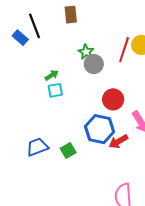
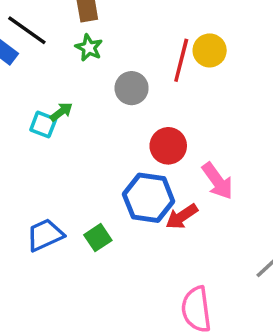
black line: (35, 26) -> (27, 30), turned -30
green star: (86, 52) -> (89, 48), moved
cyan square: (55, 90) -> (43, 125), moved, turned 35

